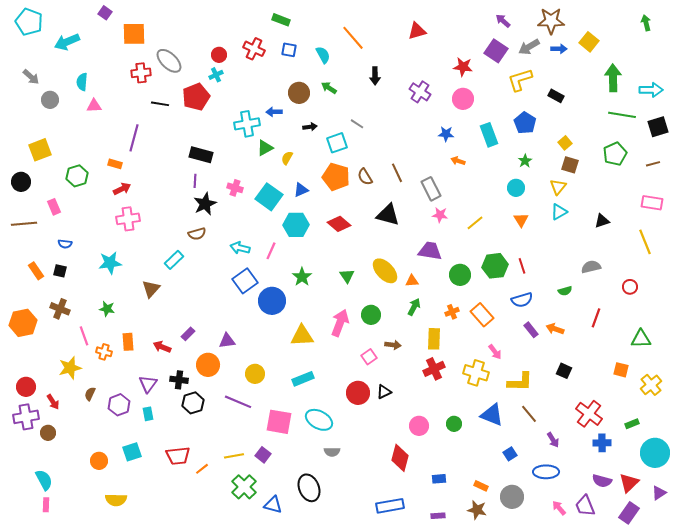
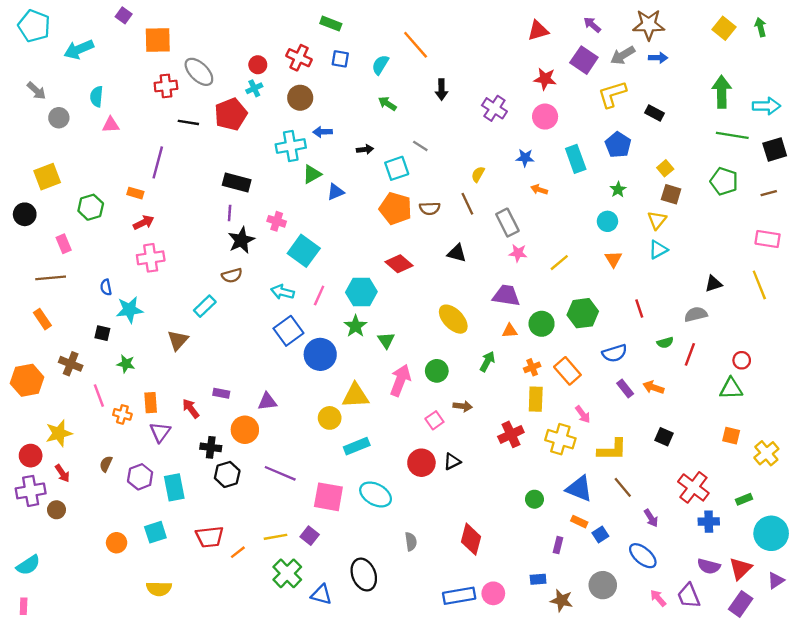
red triangle: (417, 31) -> (538, 31), moved
yellow square: (589, 42) -> (724, 28), moved
cyan semicircle: (323, 55) -> (380, 65), turned -120
brown circle: (299, 93) -> (300, 98), moved
green pentagon: (615, 154) -> (724, 181), turned -30
yellow semicircle: (287, 158) -> (478, 174), moved
brown semicircle: (365, 177) -> (430, 208), turned -60
blue triangle: (301, 190) -> (336, 192), moved
cyan square: (269, 197) -> (304, 251), moved
black triangle: (388, 215) -> (457, 253), size x0.7
black triangle: (602, 221) -> (713, 284), moved
brown line: (24, 224) -> (51, 278), moved
cyan hexagon: (296, 225) -> (361, 292), moved
blue semicircle: (65, 244) -> (106, 287), moved, turned 72
red line: (522, 266) -> (639, 308), moved
black square: (60, 271) -> (102, 333), moved
green triangle: (347, 276) -> (386, 340), moved
orange triangle: (412, 281) -> (510, 331), moved
red circle: (630, 287) -> (742, 360), moved
red line: (596, 318) -> (690, 354), moved
purple rectangle: (188, 334) -> (221, 393), turned 56
yellow rectangle: (434, 339) -> (536, 399), moved
green triangle: (641, 339) -> (731, 389), moved
red arrow: (162, 347) -> (191, 409), turned 30
yellow star: (70, 368) -> (59, 433), moved
yellow circle: (255, 374) -> (330, 418), moved
purple triangle: (148, 384) -> (160, 432), moved
cyan rectangle: (148, 414) -> (174, 487), size x1.6
pink circle: (419, 426) -> (493, 593), moved
gray semicircle: (332, 452) -> (411, 542), moved, turned -98
blue ellipse: (546, 472) -> (643, 556), turned 40
blue rectangle: (439, 479) -> (538, 579), moved
cyan semicircle: (44, 480) -> (28, 565), moved, turned 85
orange rectangle: (481, 486) -> (579, 522), moved
yellow semicircle: (116, 500) -> (159, 589), moved
pink rectangle: (46, 505) -> (24, 606), moved
purple rectangle: (438, 516) -> (558, 545), moved, turned -72

